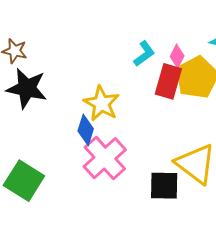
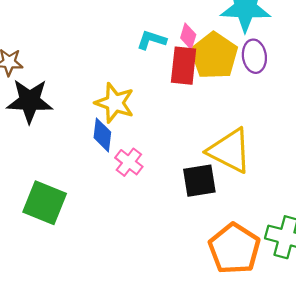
cyan L-shape: (144, 54) -> (152, 40), turned -116
pink cross: (105, 158) -> (129, 162), size x0.6

